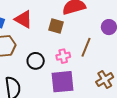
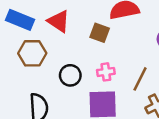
brown line: (86, 47) -> (140, 79), moved

